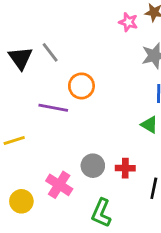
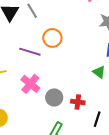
pink cross: (59, 185) -> (30, 84), moved

